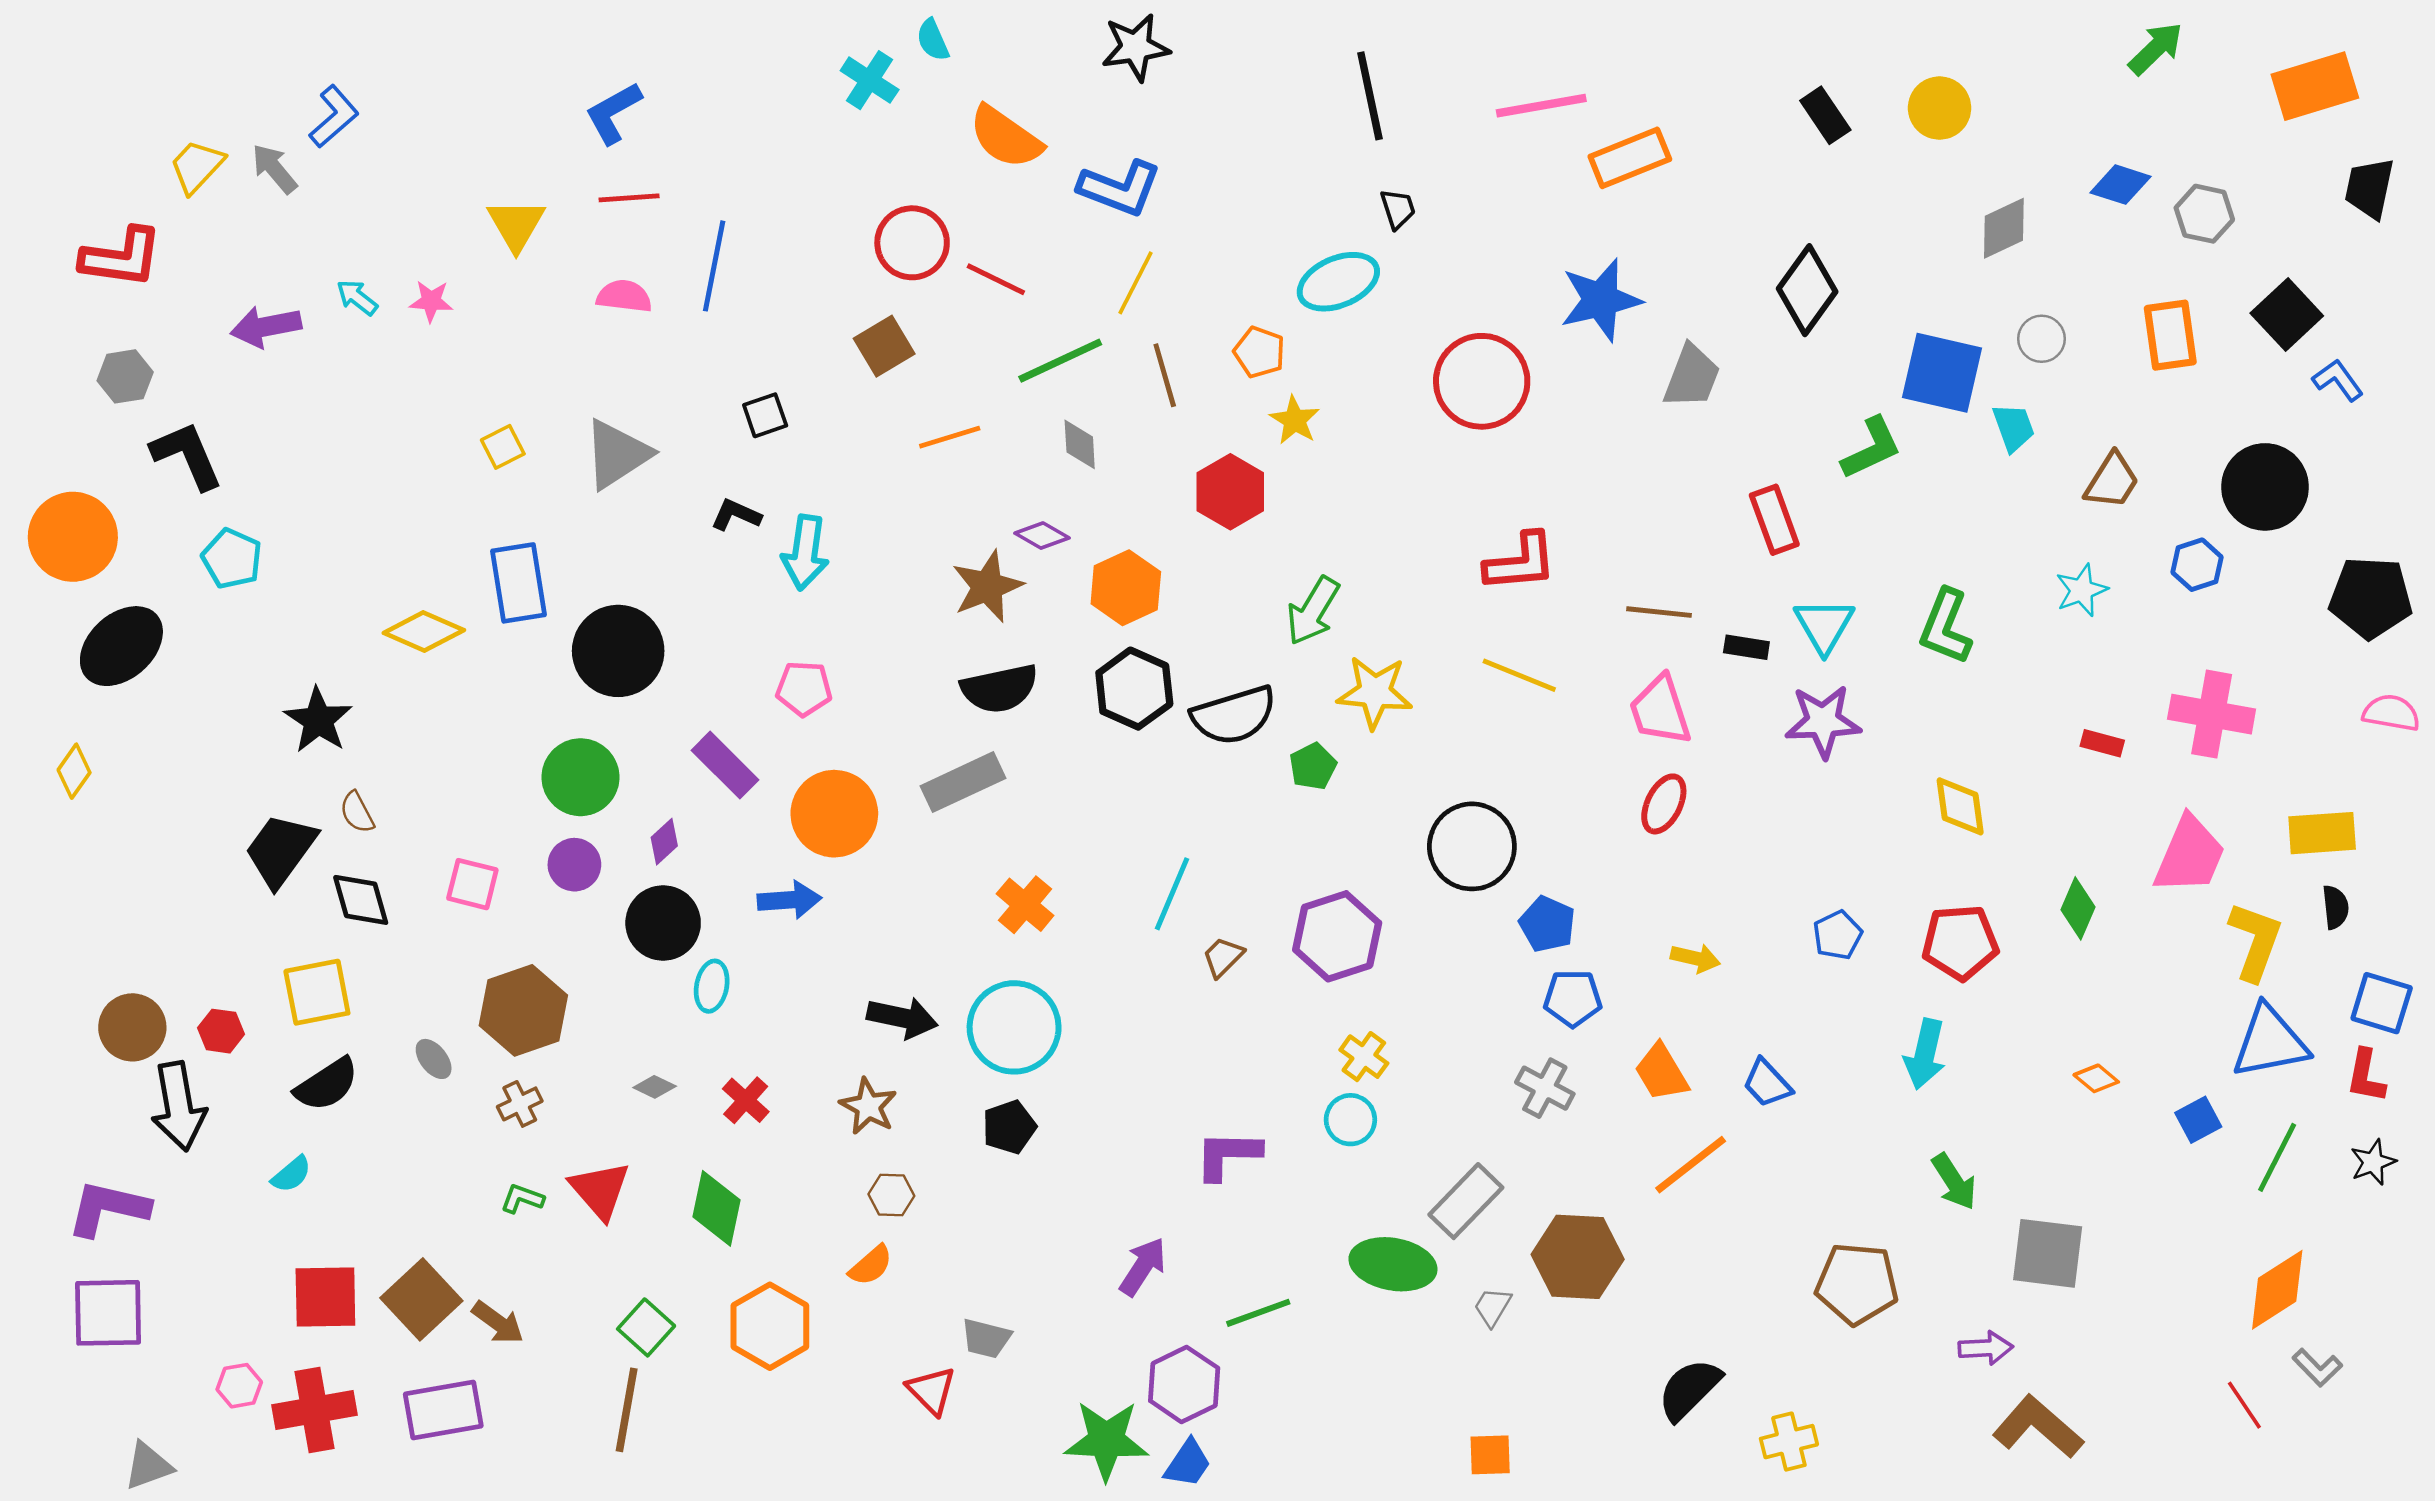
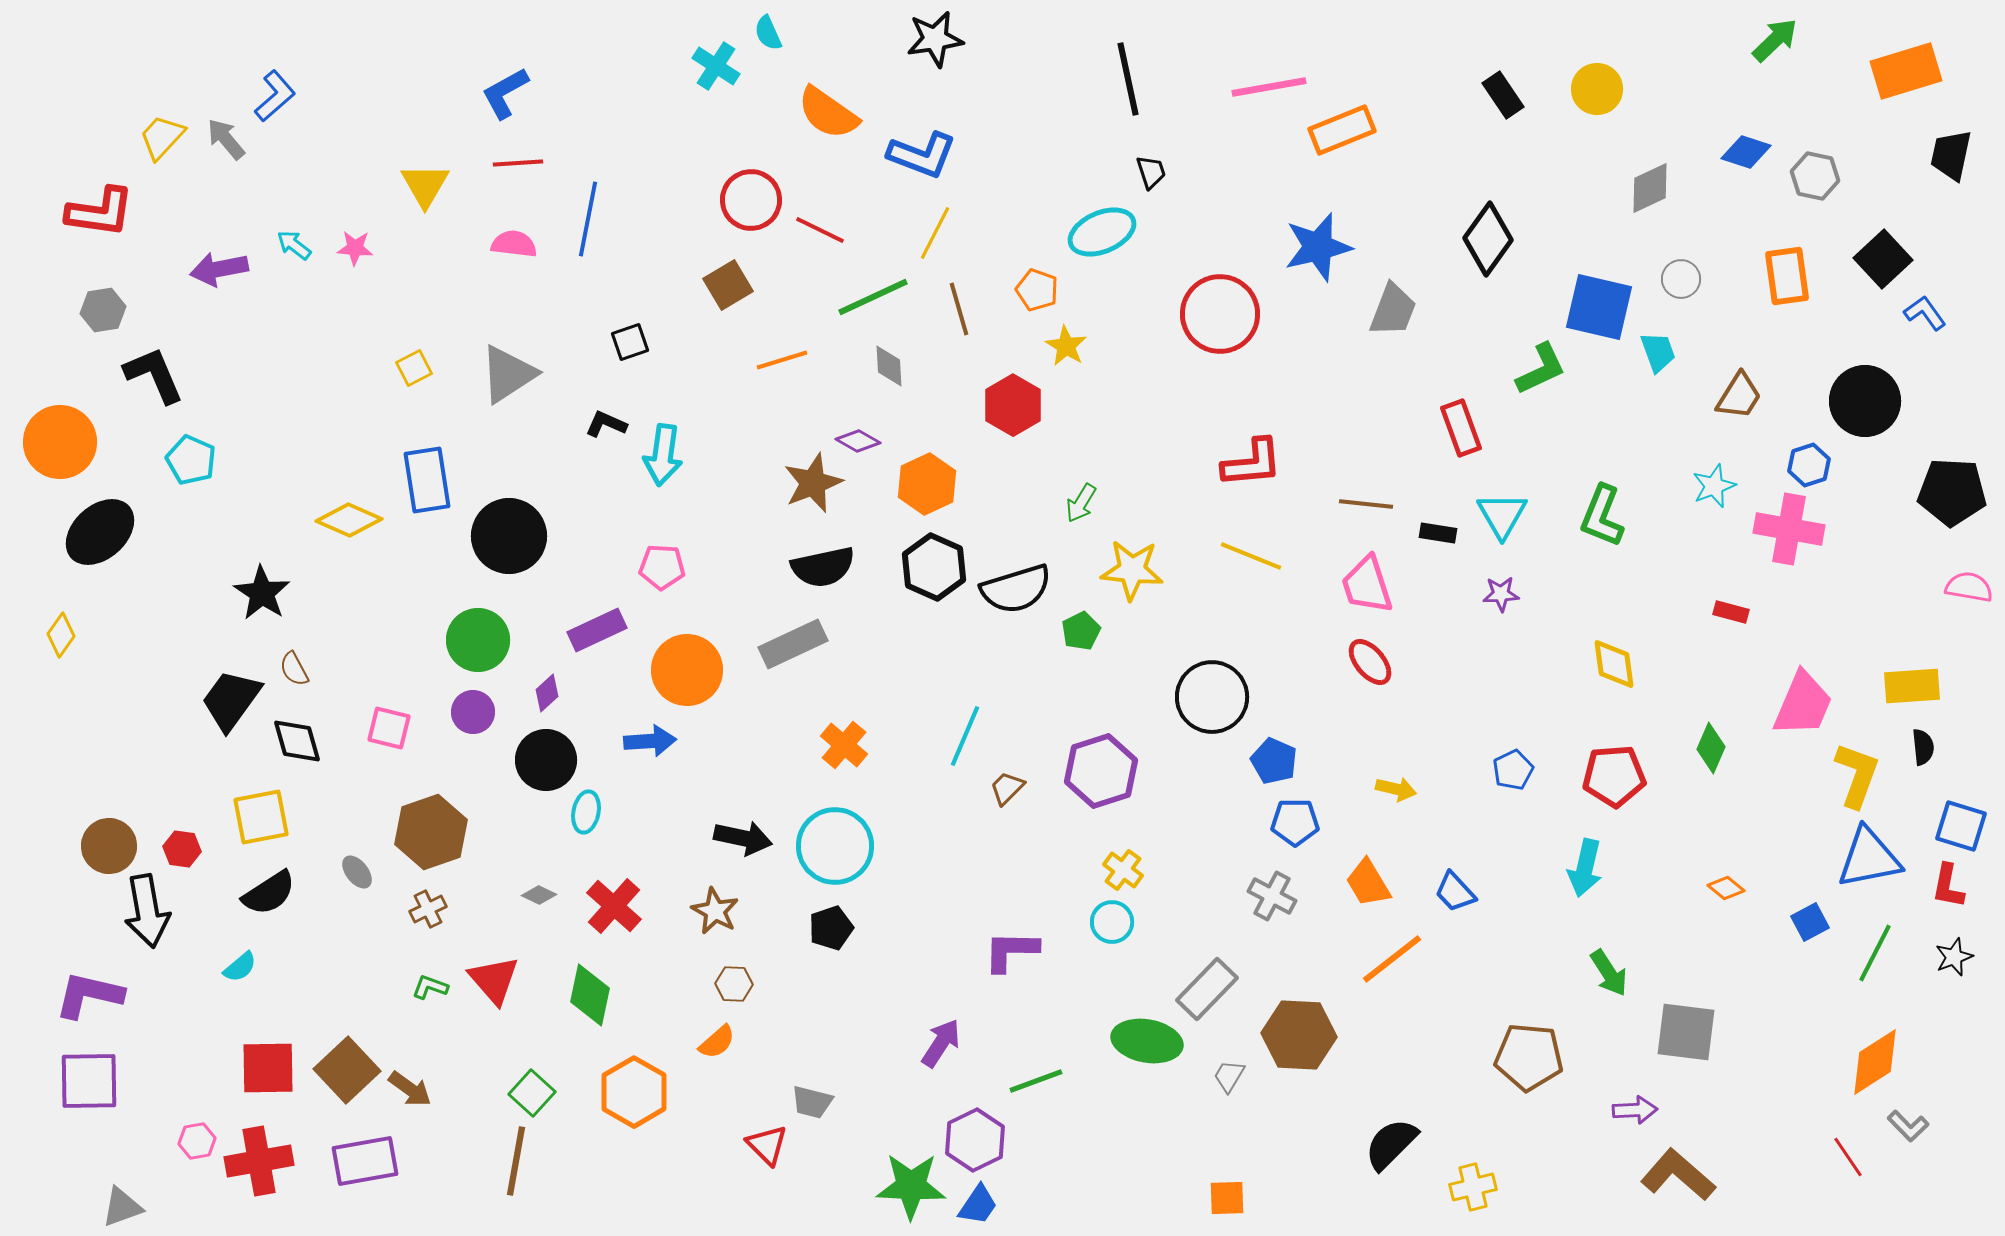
green arrow: (1313, 611) -> (1081, 503), size x0.7
pink cross: (2212, 714) -> (1789, 529), moved
purple star: (1823, 721) -> (1501, 594), size x0.6
purple rectangle: (725, 765) -> (597, 630), turned -70
red ellipse: (1664, 804) -> (1370, 662), turned -66
red cross: (746, 1100) -> (614, 906), size x1.4

